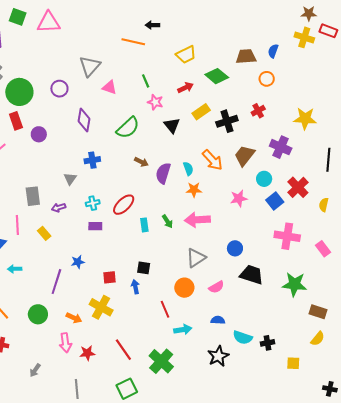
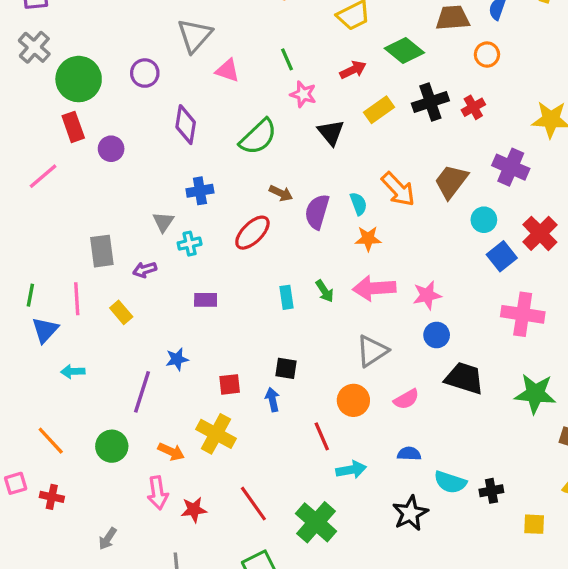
black cross: (227, 121) -> (430, 102), moved
pink star: (239, 198) -> (427, 295), moved
cyan cross: (93, 203) -> (190, 244), moved
red ellipse: (124, 205) -> (252, 233), moved

